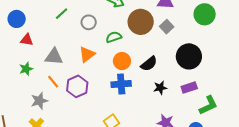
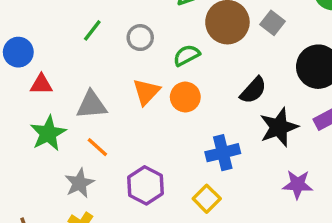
orange circle: (122, 61) -> (185, 97), moved
green star: (26, 69) -> (48, 133), size x1.5
blue cross: (121, 84) -> (223, 153), moved
purple hexagon: (77, 86) -> (146, 185), moved
black star: (160, 88) -> (279, 127), size x1.6

